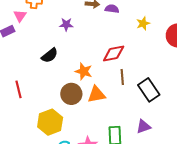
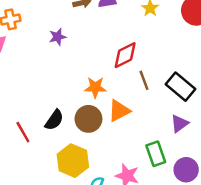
black semicircle: (50, 55) -> (54, 120), moved
purple triangle: (143, 127) -> (179, 124), moved

